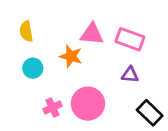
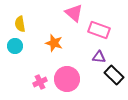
pink triangle: (92, 34) -> (74, 13), moved, turned 36
cyan circle: (33, 68) -> (15, 46), moved
black rectangle: (150, 113) -> (114, 75), moved

